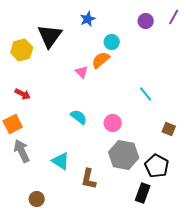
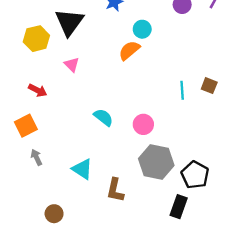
pink triangle: (82, 72) -> (72, 64), moved
cyan line: (146, 94) -> (182, 90), turned 35
brown square: (169, 129) -> (209, 86), moved
gray arrow: (22, 151) -> (36, 157), size x0.6

